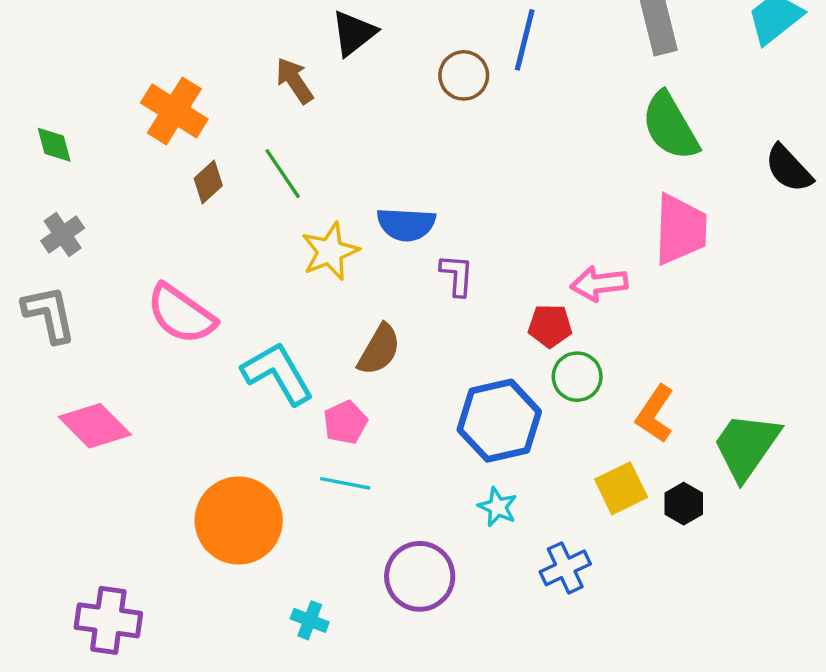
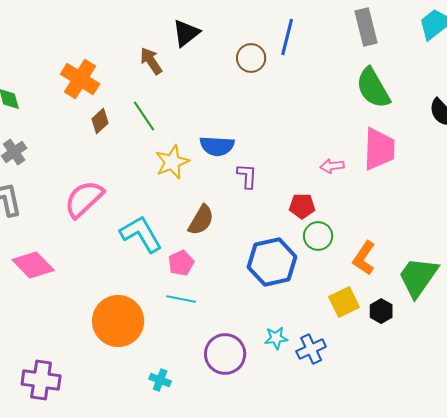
pink arrow: (599, 284) -> (332, 166), moved, size x0.7
pink semicircle: (181, 314) -> (84, 199), turned 102
cyan star: (498, 507) -> (276, 338), moved, turned -30

